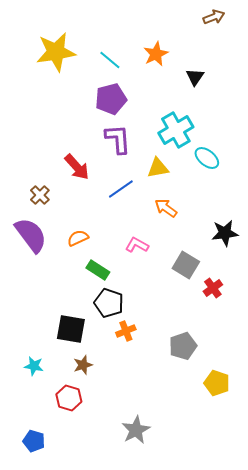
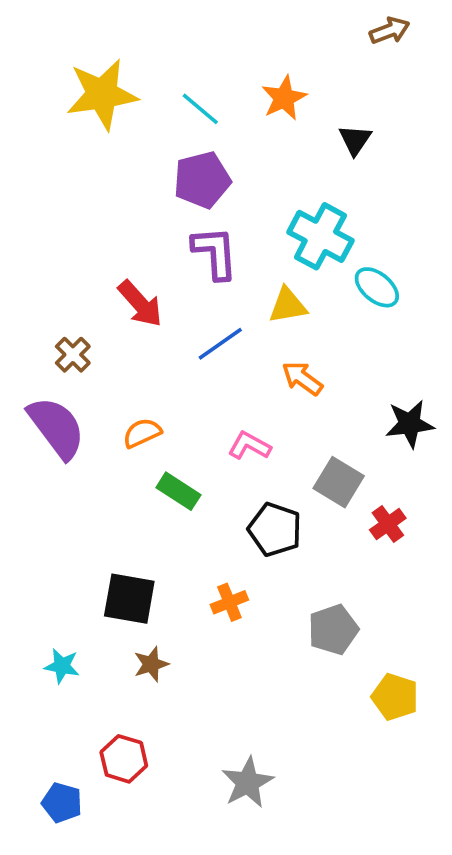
cyan cross: (176, 130) -> (320, 236), turned -32
black pentagon: (109, 303) -> (275, 529), moved
red hexagon: (69, 398) -> (124, 759), moved

